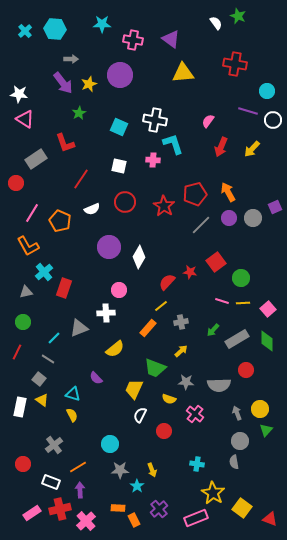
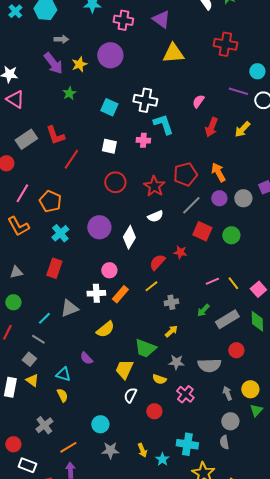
red L-shape: (65, 143) -> (55, 135), moved
white semicircle: (92, 209) -> (155, 216), moved
red square: (216, 262) -> (202, 231), moved, turned -30
cyan cross: (44, 272) -> (60, 233), moved
green circle: (241, 278) -> (231, 235), moved
pink line: (222, 301) -> (212, 281), turned -40
yellow line: (243, 303) -> (233, 283), turned 56
orange rectangle: (148, 328) -> (120, 294), moved
cyan cross: (197, 464) -> (187, 444), size x1.5
white rectangle: (51, 482) -> (27, 465), moved
cyan star: (137, 486) -> (162, 459), moved

